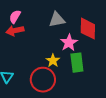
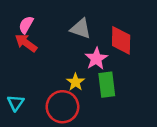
gray triangle: (57, 20) -> (81, 29), turned 30
red arrow: (15, 31) -> (26, 43), turned 48

